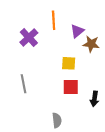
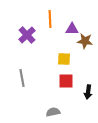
purple triangle: (77, 31) -> (72, 29), turned 40
gray semicircle: (57, 120) -> (53, 112), turned -96

